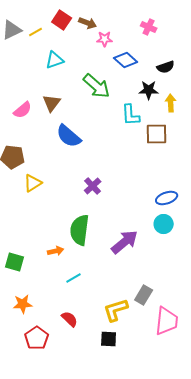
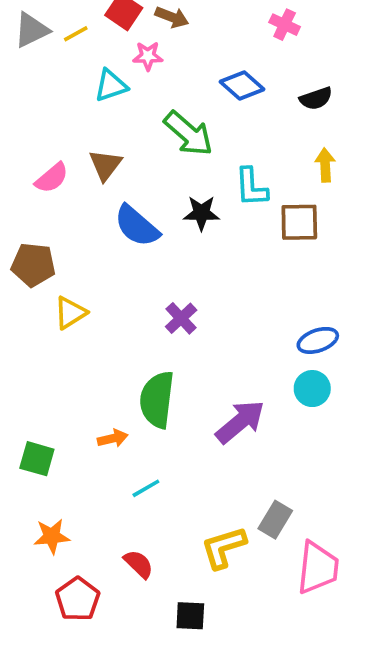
pink star: (105, 39) -> (148, 56), moved
black star: (149, 90) -> (201, 213), moved
black square: (109, 339) -> (190, 616), moved

